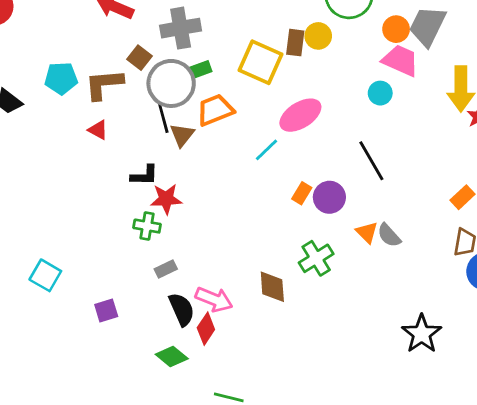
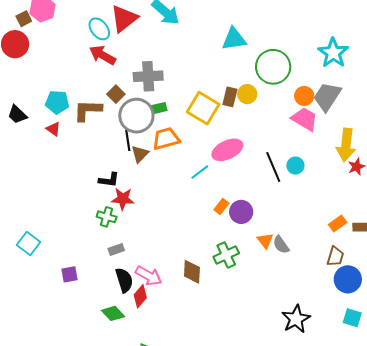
cyan circle: (380, 93) -> (295, 166), moved
red triangle: (98, 130) -> (53, 129), moved
black line: (371, 161) -> (273, 167), moved

